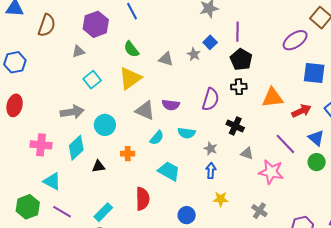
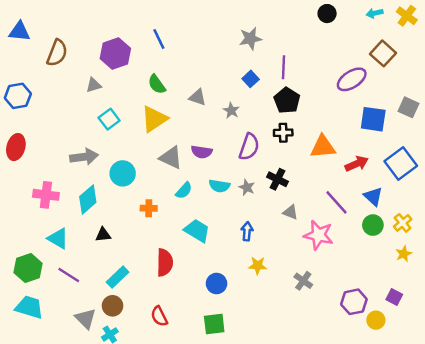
gray star: (194, 54) -> (231, 111), moved
gray star: (211, 149) -> (247, 187), moved
black triangle: (98, 166) -> (103, 235), moved

